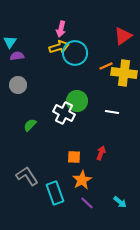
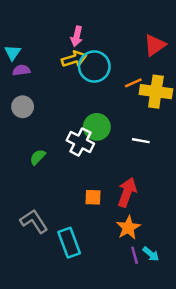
red arrow: (101, 153) -> (127, 192), size x1.6
orange star: (82, 180) -> (128, 228), moved
purple line: (87, 203) -> (135, 255), moved, turned 32

